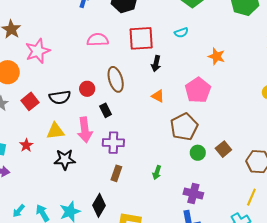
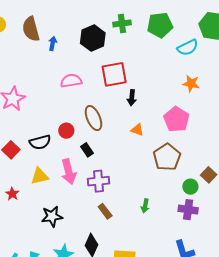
cyan semicircle: (181, 33) -> (188, 48), moved, size x1.5
green circle: (198, 153) -> (190, 187), moved
black star: (65, 159) -> (52, 216), moved
brown rectangle: (116, 173) -> (105, 211), turned -49
purple cross: (193, 194) -> (188, 210), moved

